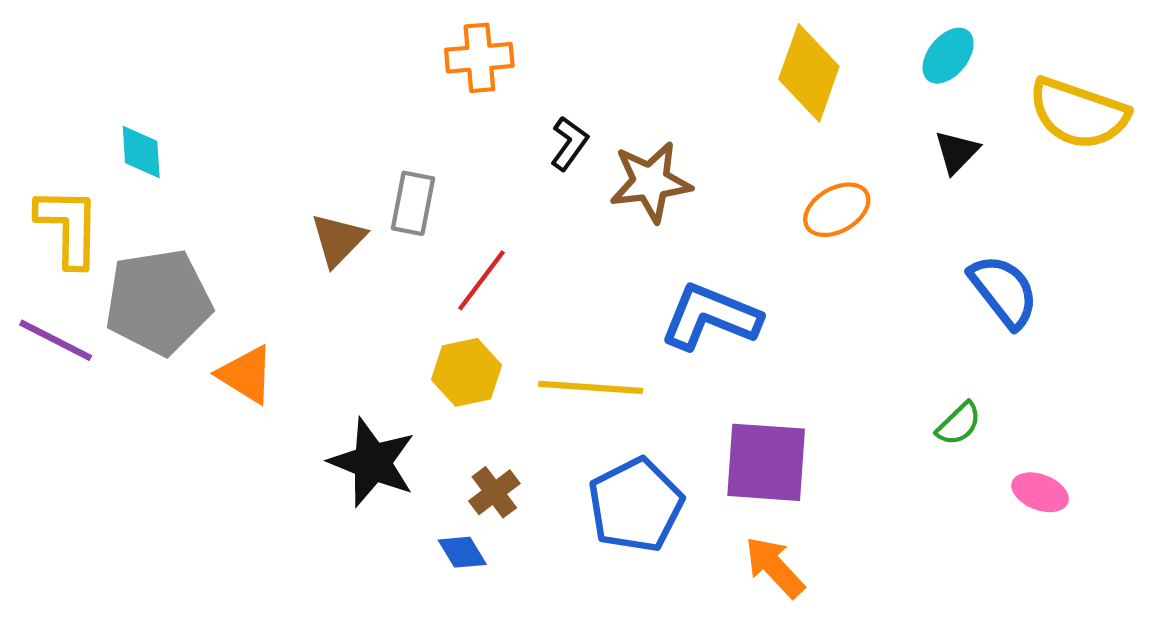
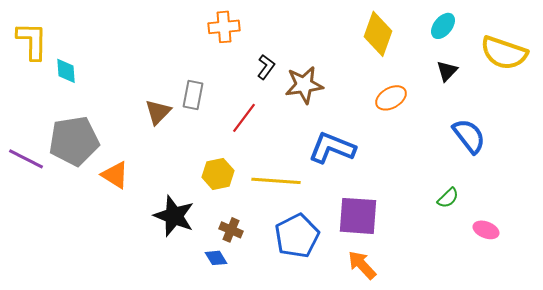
yellow L-shape: (68, 227) -> (32, 41), moved
red line: (481, 280) -> (244, 118), moved
brown cross: (494, 492) -> (231, 230), turned -30

